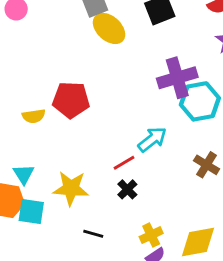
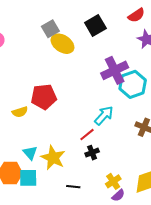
cyan triangle: (24, 174) -> (30, 153), moved
yellow star: (71, 188) -> (53, 158), turned 30
black cross: (127, 189) -> (92, 153), turned 32

